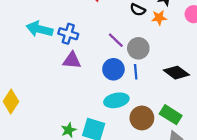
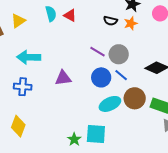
blue cross: (68, 34) -> (23, 87), moved
blue line: (136, 72) -> (121, 75), turned -32
brown circle: (142, 118) -> (135, 98), moved

